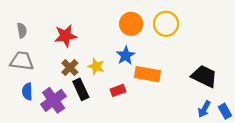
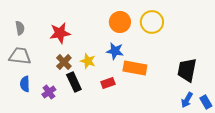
blue star: (126, 55) -> (115, 51), turned -30
black trapezoid: (204, 76) -> (187, 70), turned -105
purple cross: (54, 100) -> (49, 92), size x0.6

